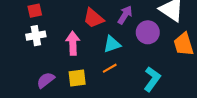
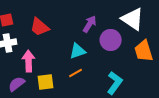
red trapezoid: (93, 18) -> (40, 27), moved
pink arrow: (73, 43) -> (29, 61), moved

